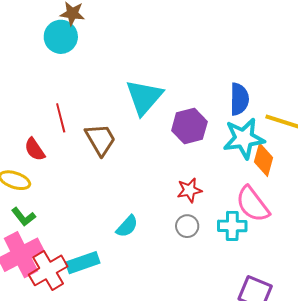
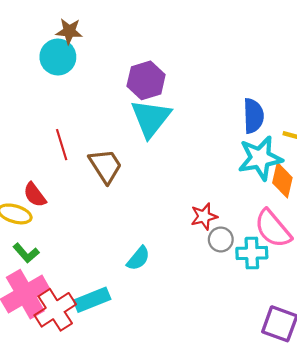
purple hexagon: (189, 126) -> (146, 80), moved
red semicircle: (35, 149) -> (35, 195), moved
gray circle: (187, 226) -> (221, 239), moved

